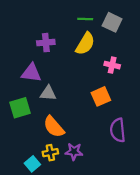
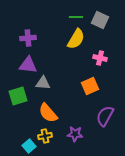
purple cross: (46, 43) -> (28, 38), moved
purple semicircle: (118, 130) -> (105, 116), turned 35
purple star: (74, 152) -> (75, 134), moved

